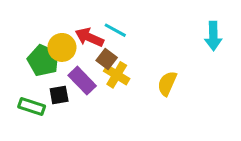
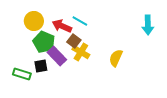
yellow circle: (62, 47) -> (34, 21), moved
green pentagon: (43, 60) -> (44, 42), moved

